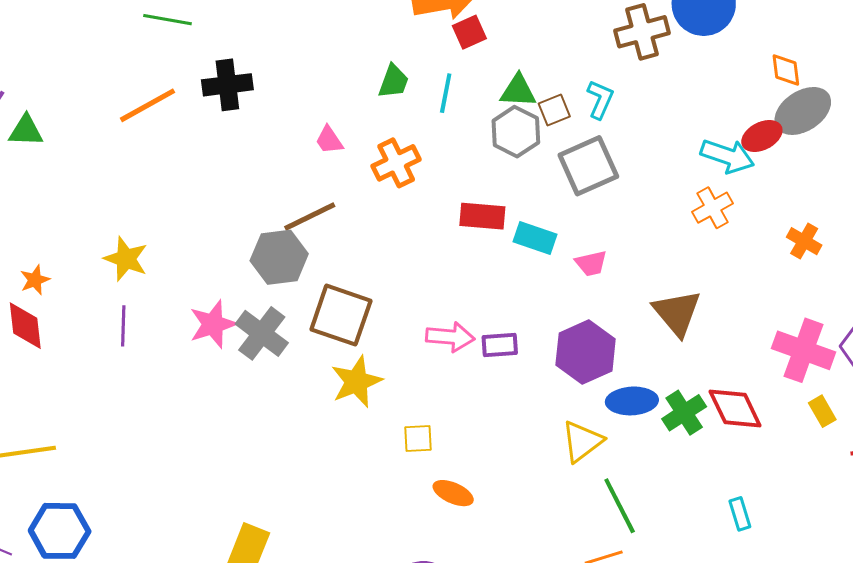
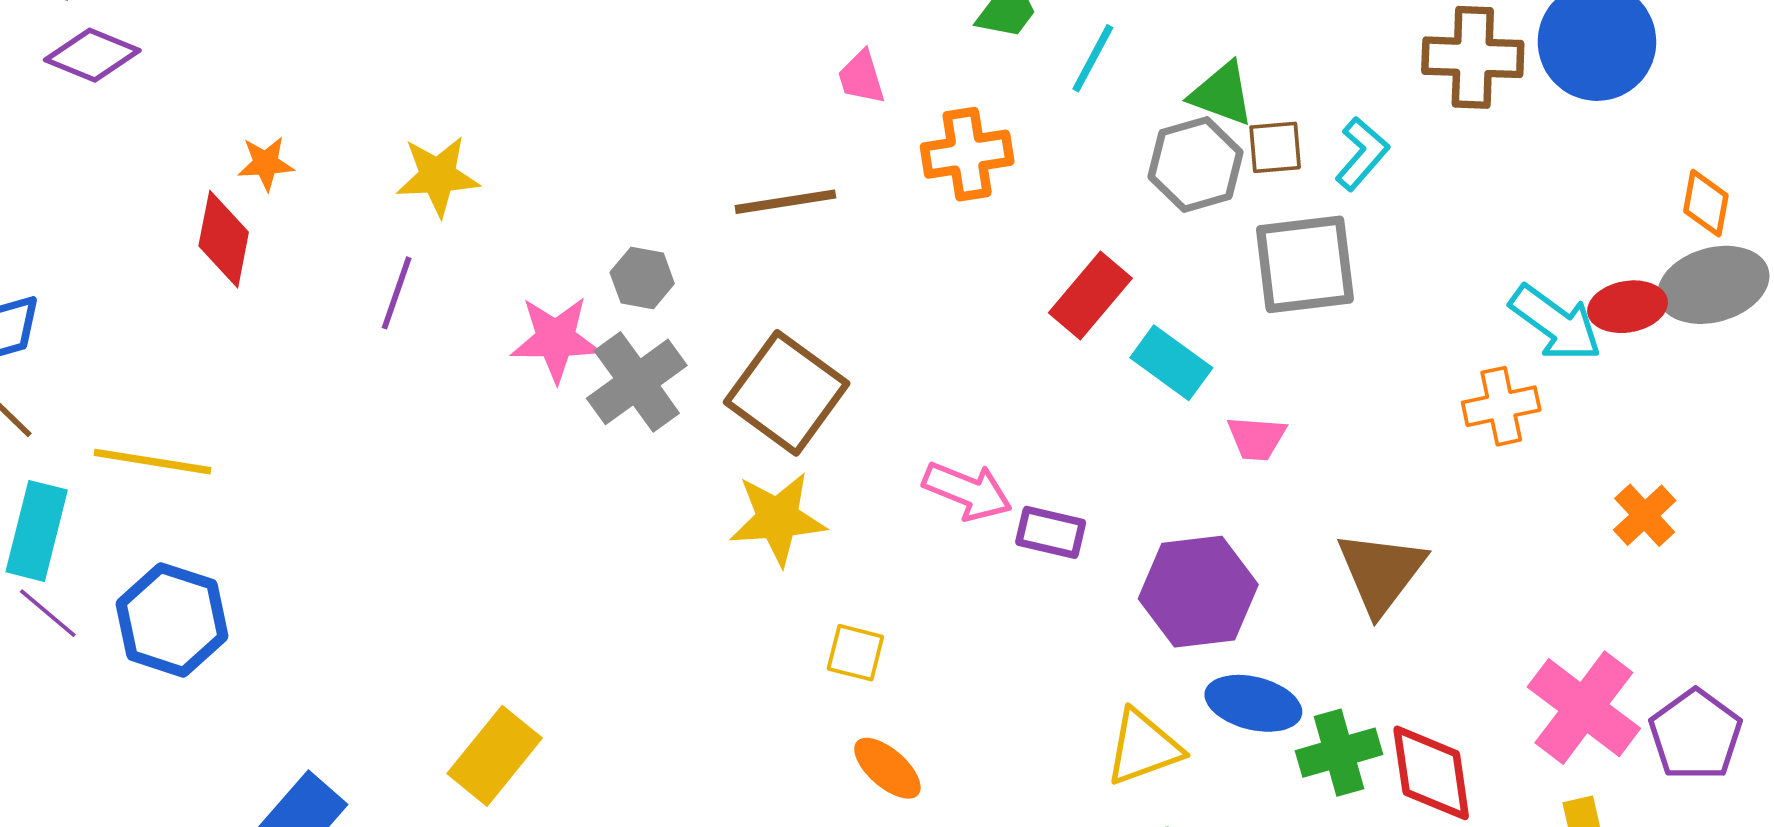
red rectangle: (482, 216) -> (1090, 295), turned -72
gray hexagon: (279, 257) -> (642, 278), moved, size x0.6
yellow star: (126, 259) -> (438, 176), turned 30

